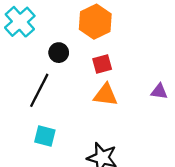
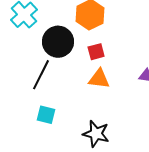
black circle: (59, 53) -> (58, 42), size x1.8

